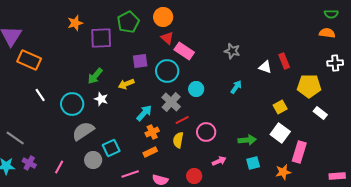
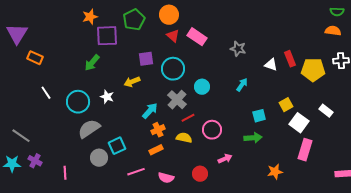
orange star: (75, 23) -> (90, 17), moved
pink rectangle: (184, 51) -> (197, 37), moved
orange rectangle: (29, 60) -> (35, 58), size x0.7
green arrow: (95, 76) -> (92, 63), moved
yellow pentagon: (309, 86) -> (313, 70), moved
white square: (280, 133) -> (299, 123), moved
yellow semicircle: (178, 140) -> (184, 138), turned 91
cyan square: (253, 163) -> (259, 116), moved
pink line: (59, 167) -> (65, 173), moved, turned -32
orange star: (283, 172) -> (275, 172), moved

